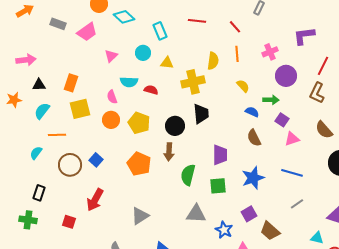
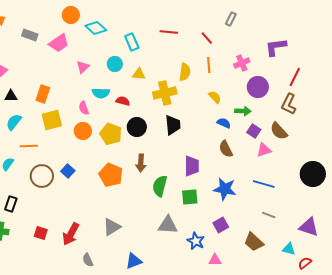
black circle: (175, 126) -> (137, 127), moved
brown semicircle: (324, 130) -> (279, 131), moved
blue star: (253, 178) -> (225, 189), turned 30
red arrow: (95, 200) -> (71, 234), moved
gray line: (297, 204) -> (269, 215), turned 56
brown trapezoid: (270, 231) -> (254, 242), moved

